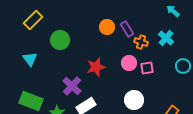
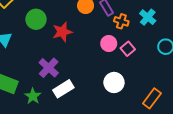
red star: (96, 67) -> (62, 32), moved
pink square: (147, 68) -> (128, 49), turned -32

